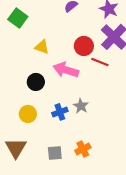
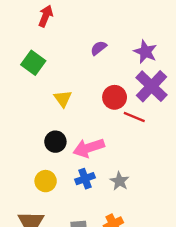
yellow triangle: (42, 47) -> (63, 99), turned 35
pink arrow: (66, 70) -> (89, 148), moved, turned -35
gray star: (81, 106) -> (119, 181), moved

